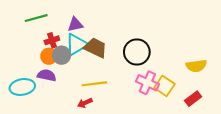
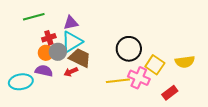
brown trapezoid: (95, 48) -> (80, 58), moved
yellow line: (94, 84) -> (118, 81), moved
yellow square: (164, 86) -> (155, 65), moved
red rectangle: (193, 99) -> (170, 93), moved
red arrow: (85, 103) -> (71, 72), moved

